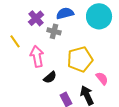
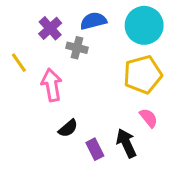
yellow pentagon: (80, 59) -> (143, 75), moved
black semicircle: (50, 77) -> (68, 128), moved

